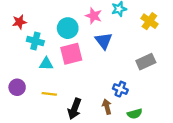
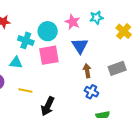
cyan cross: (35, 41) -> (26, 40), moved
cyan triangle: (46, 64) -> (16, 63), moved
brown arrow: (107, 107) -> (87, 71), moved

